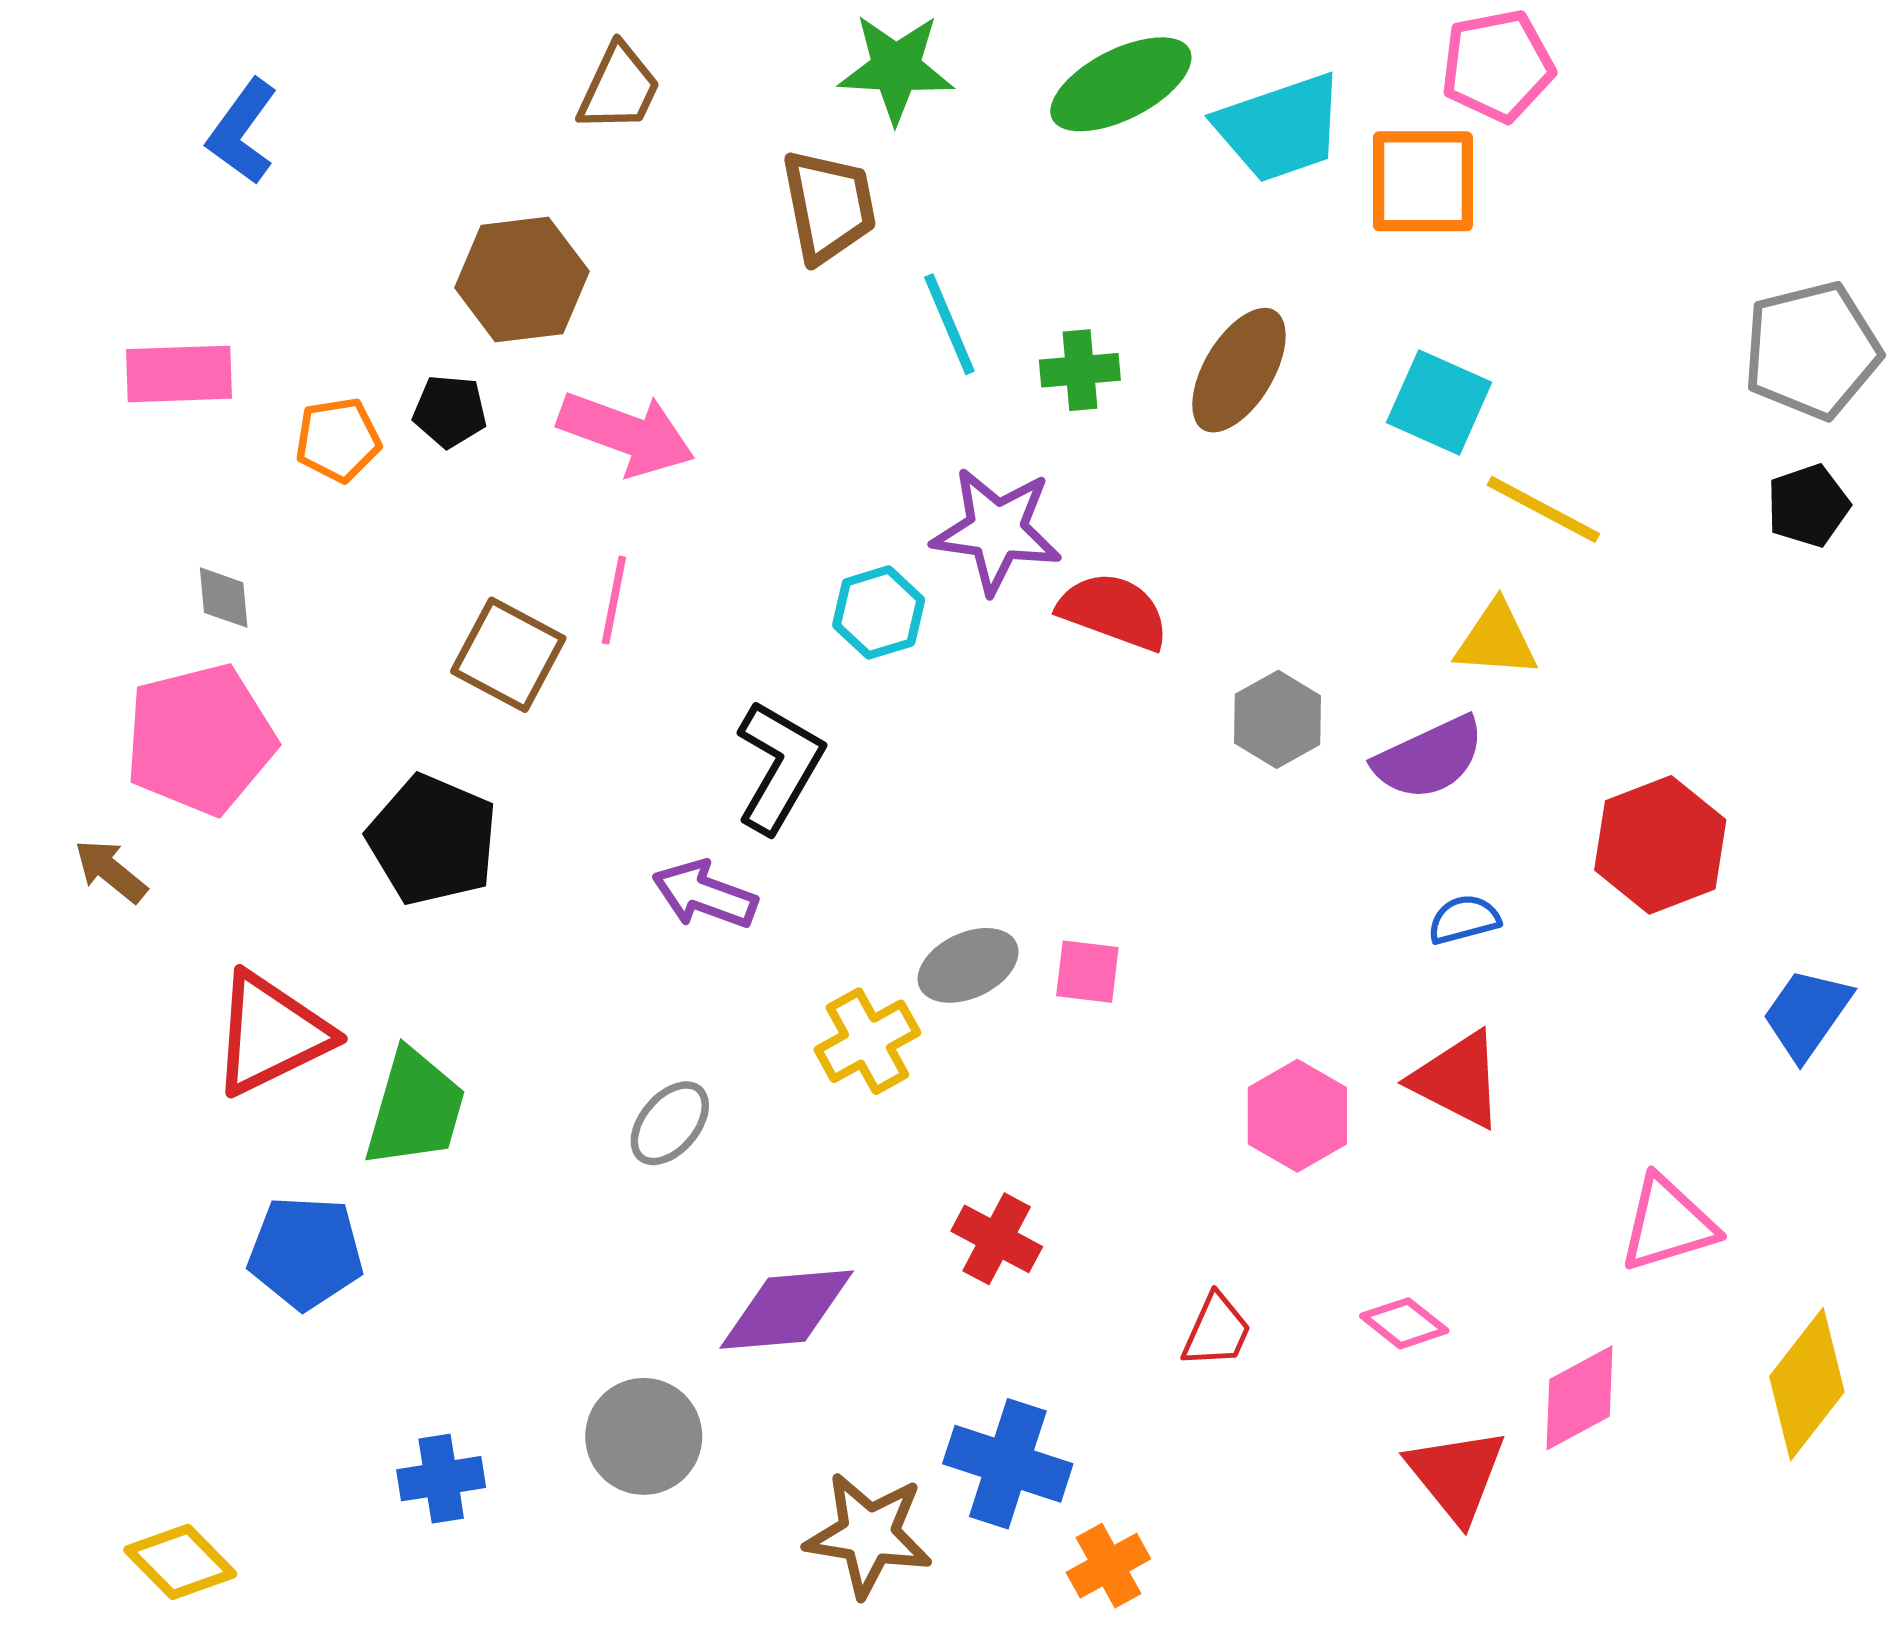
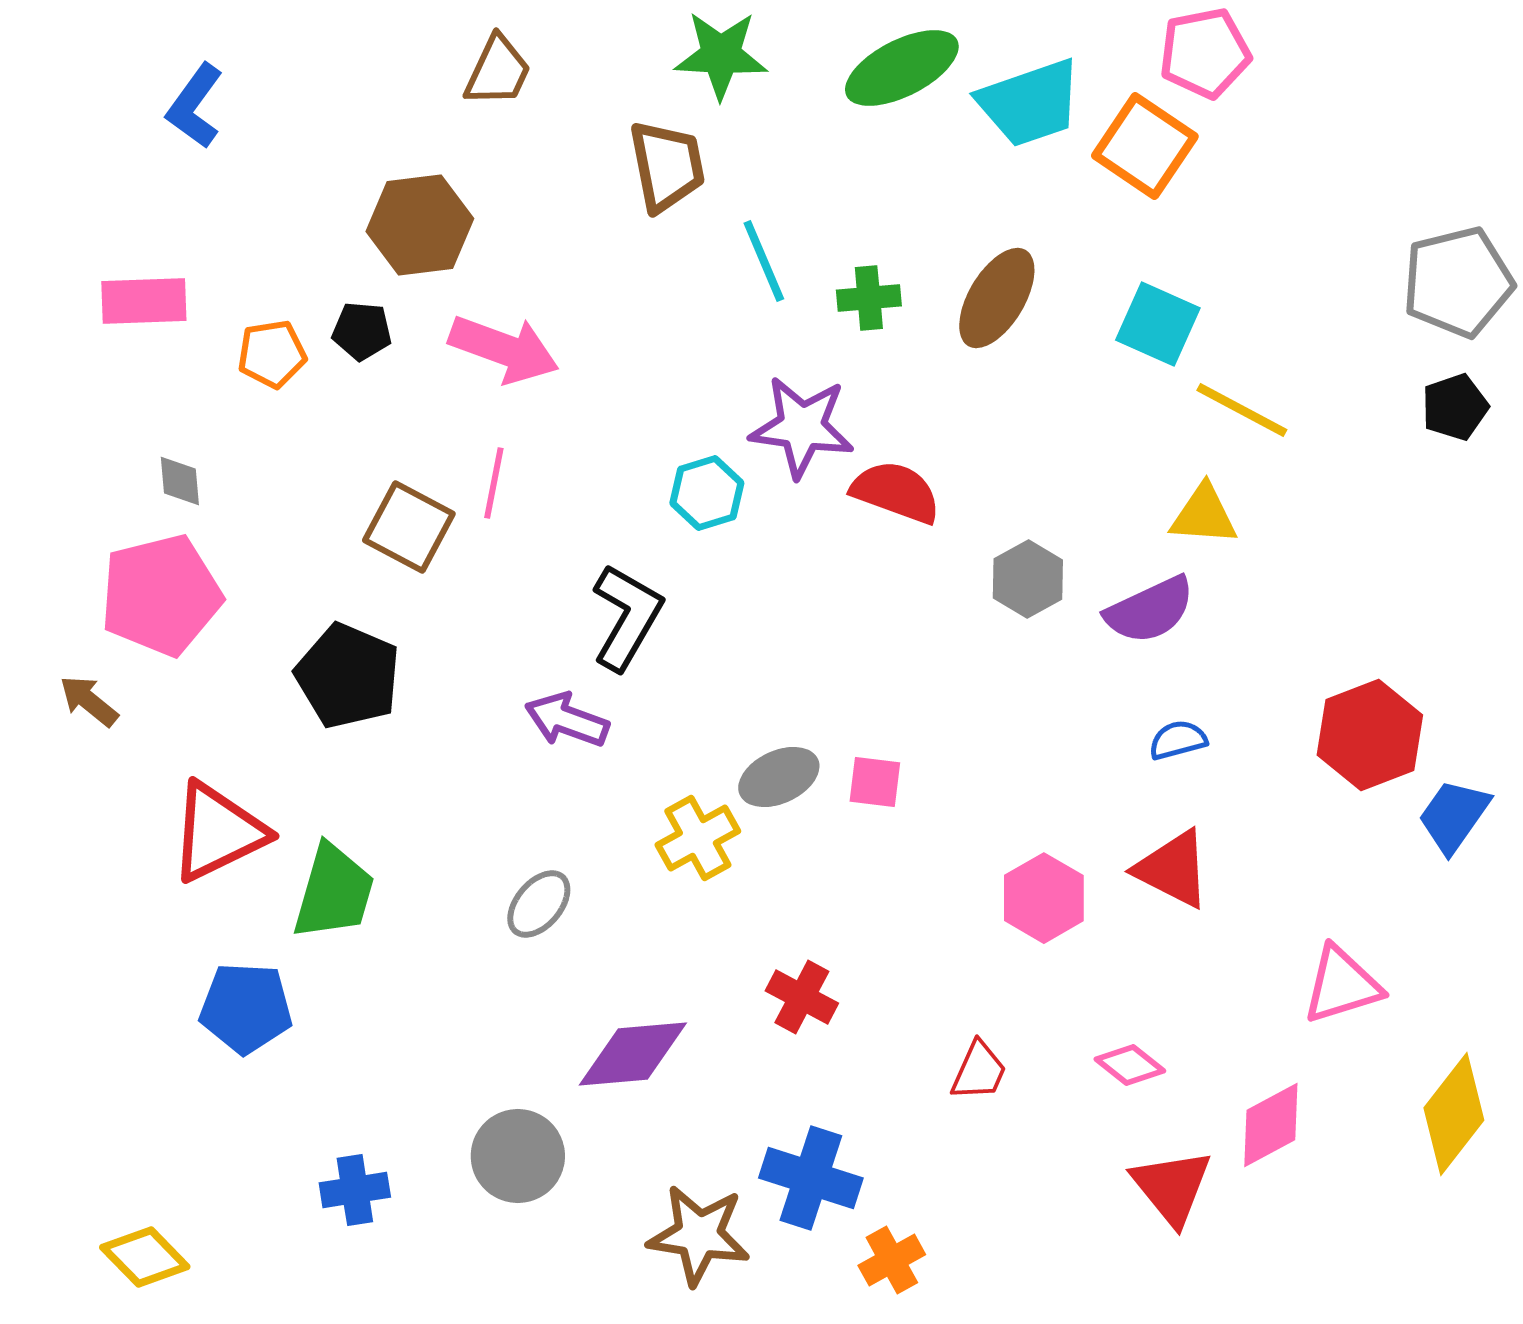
orange square: (1423, 181) -> (1145, 146), turned 34
red hexagon: (1660, 845) -> (1370, 735), moved

